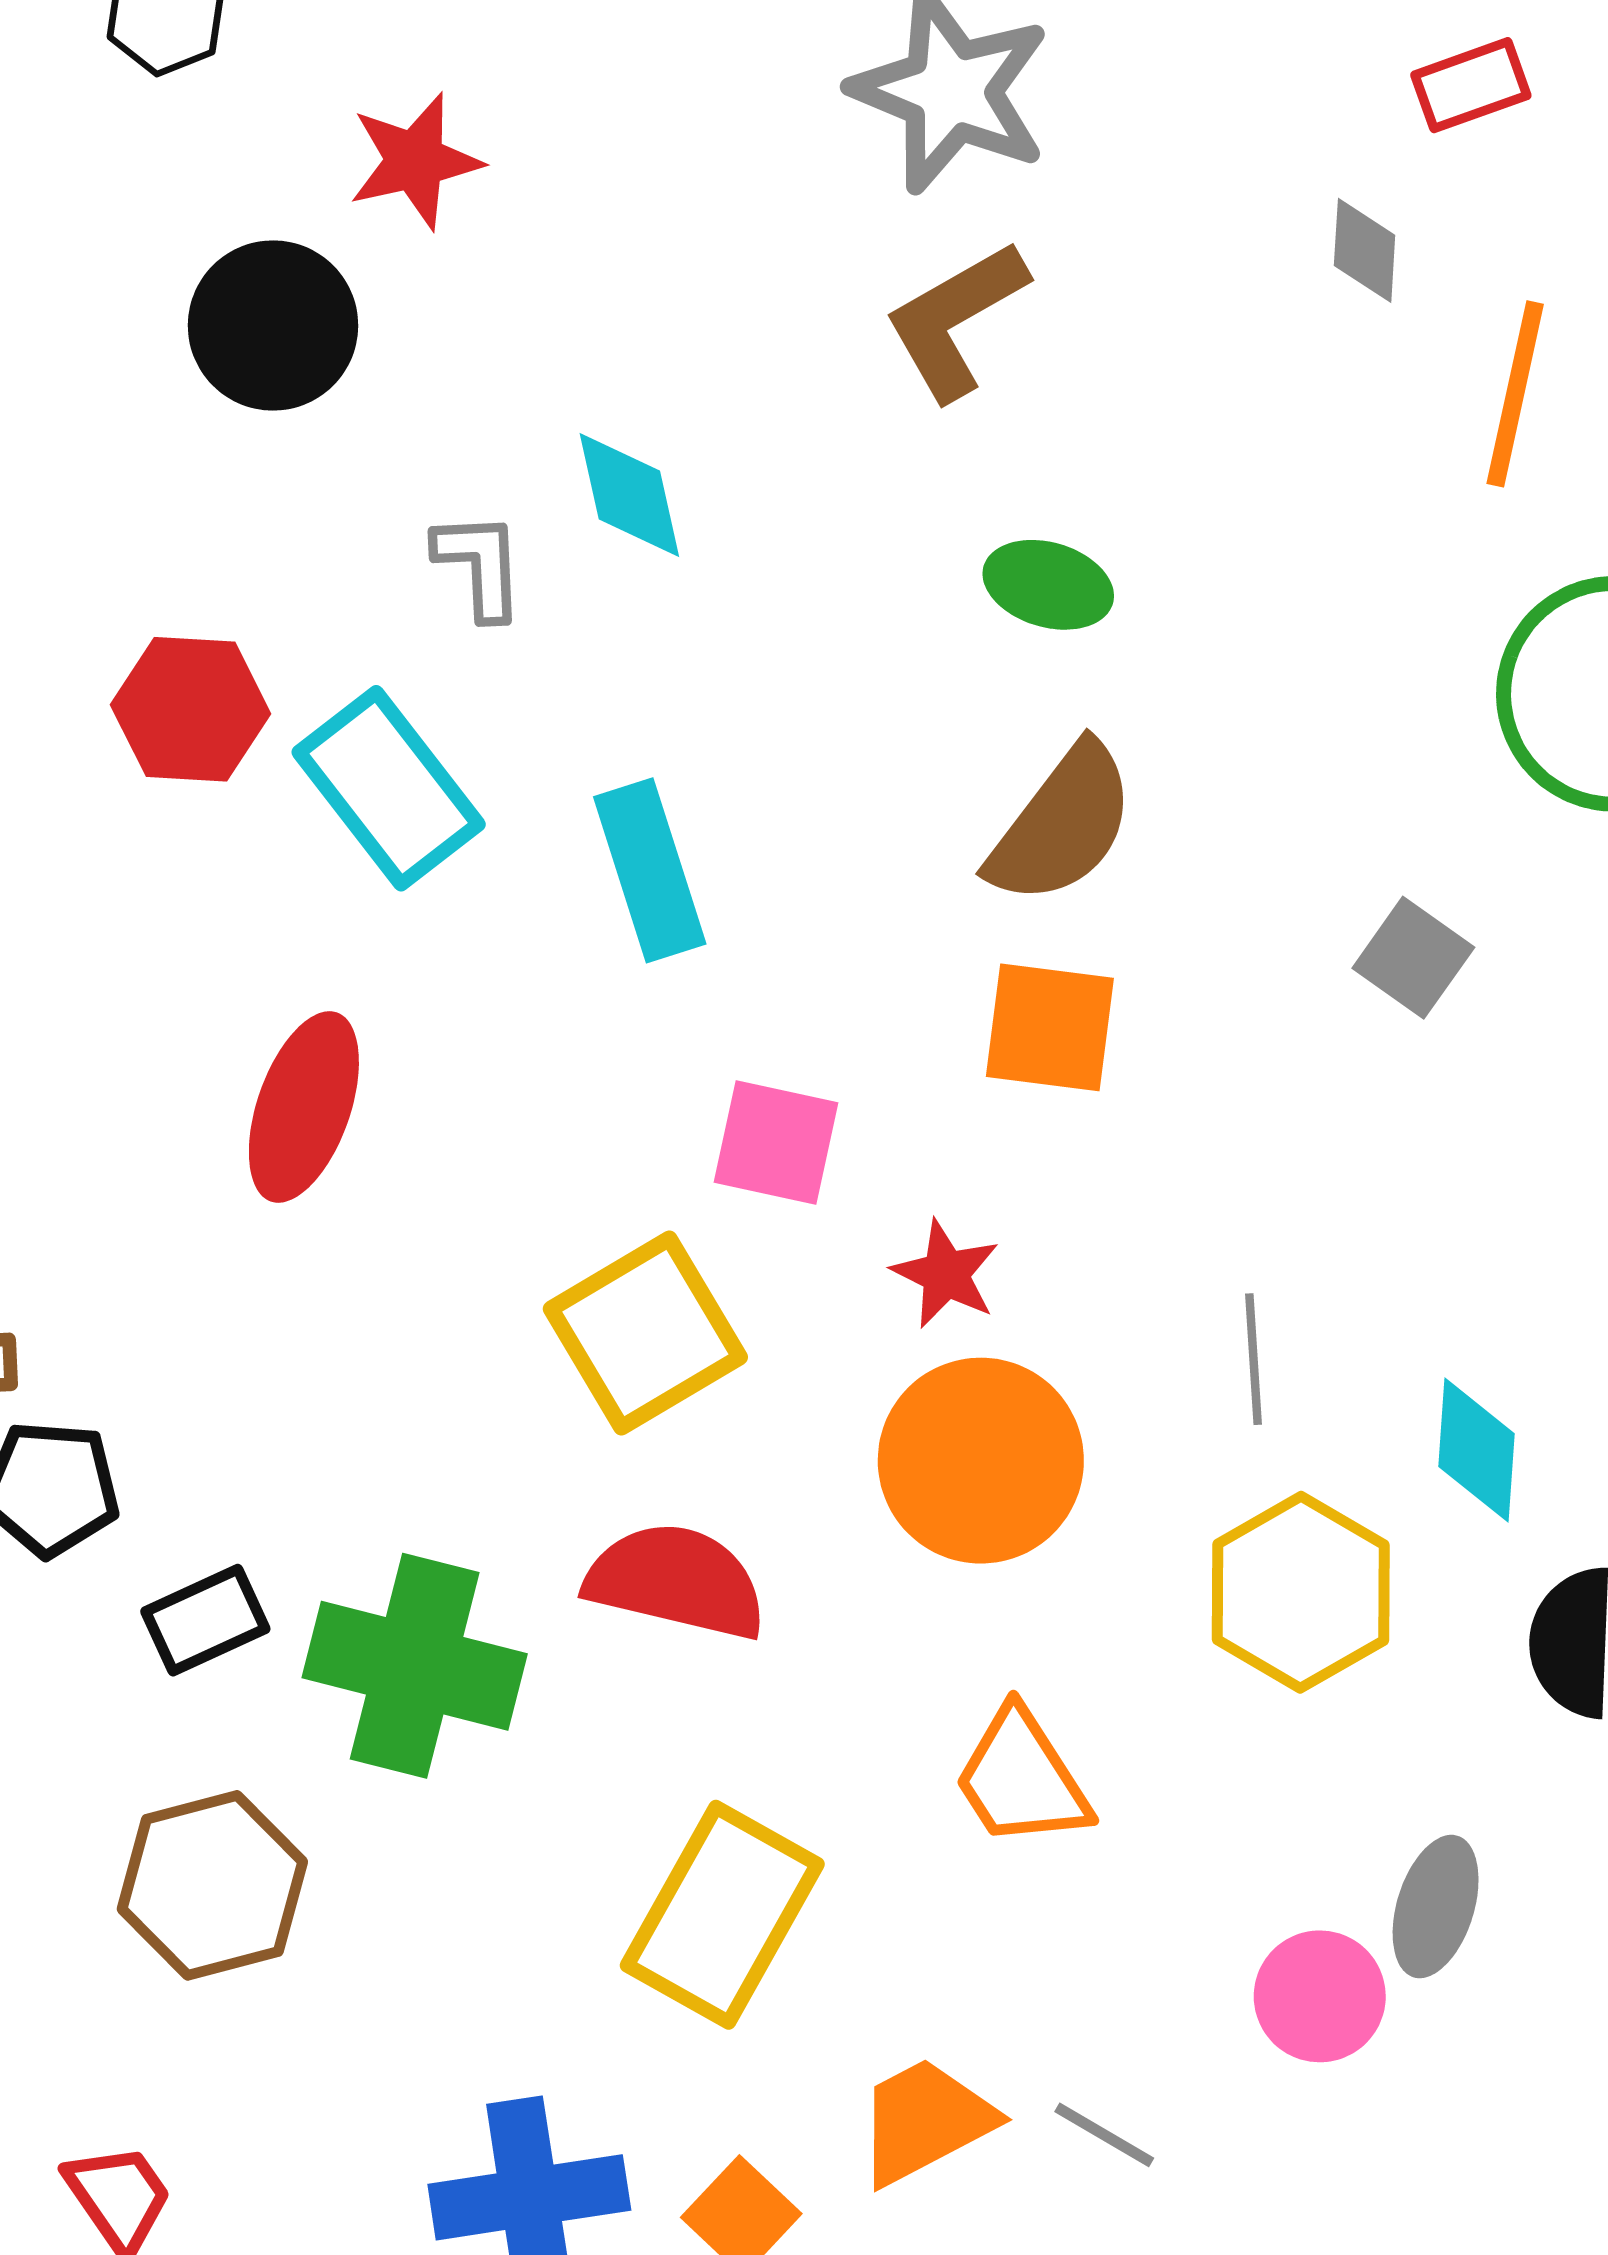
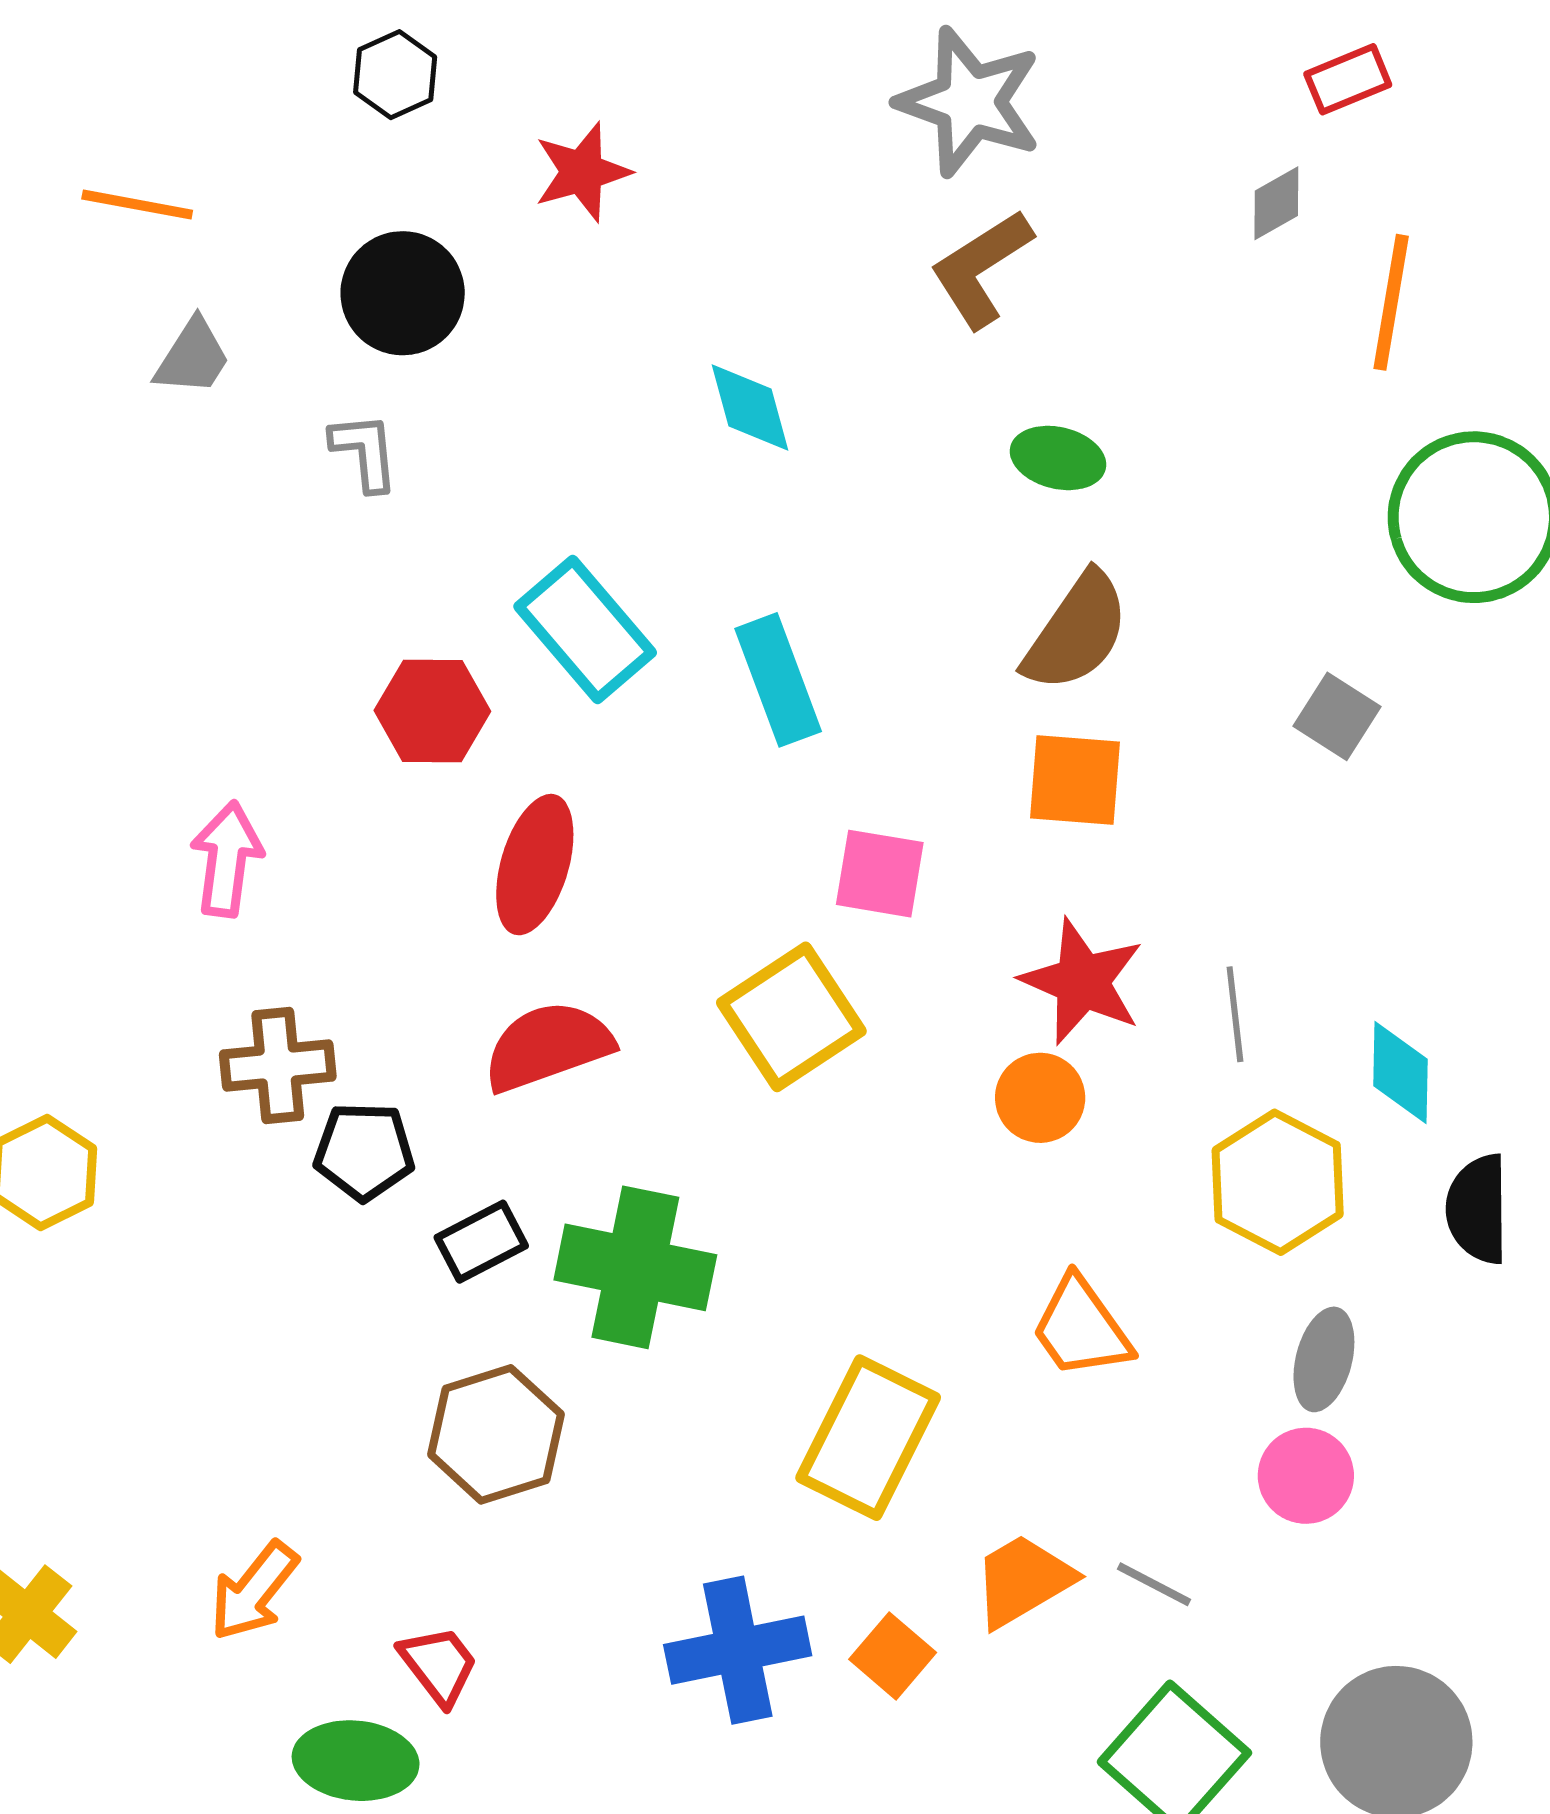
gray diamond: (1365, 250) -> (1276, 203), turned 60
black circle: (273, 326) -> (403, 293), moved
gray L-shape: (480, 565) -> (365, 452), moved
red hexagon: (191, 709) -> (432, 711), moved
red star: (946, 1274) -> (1082, 982), moved, size x1.6
orange circle: (981, 1461) -> (1040, 1098), size x0.6
red semicircle: (676, 1581) -> (548, 1046), moved, turned -30
gray ellipse: (1436, 1907) -> (1324, 1359), moved

